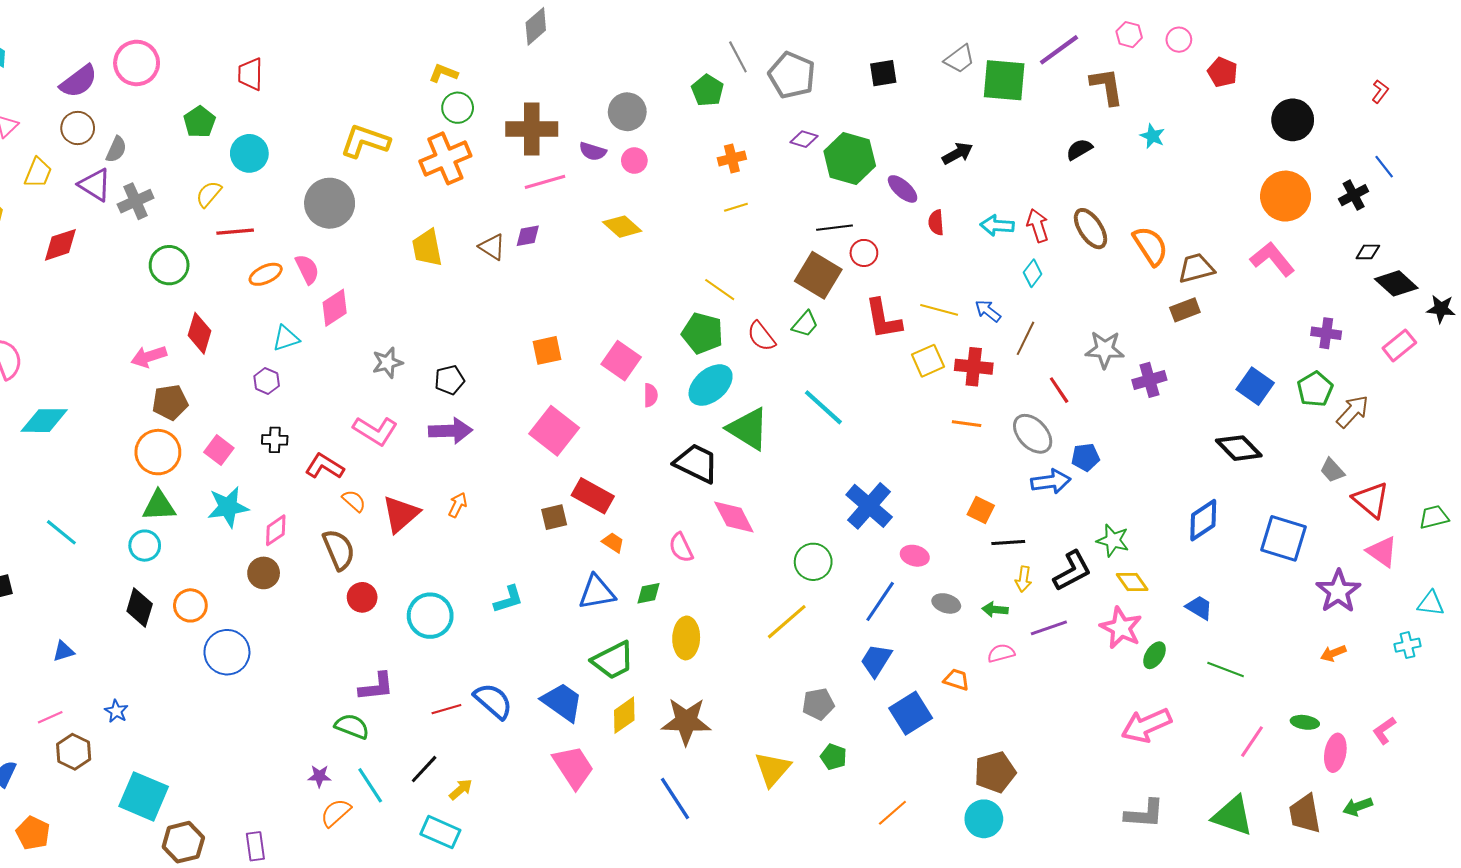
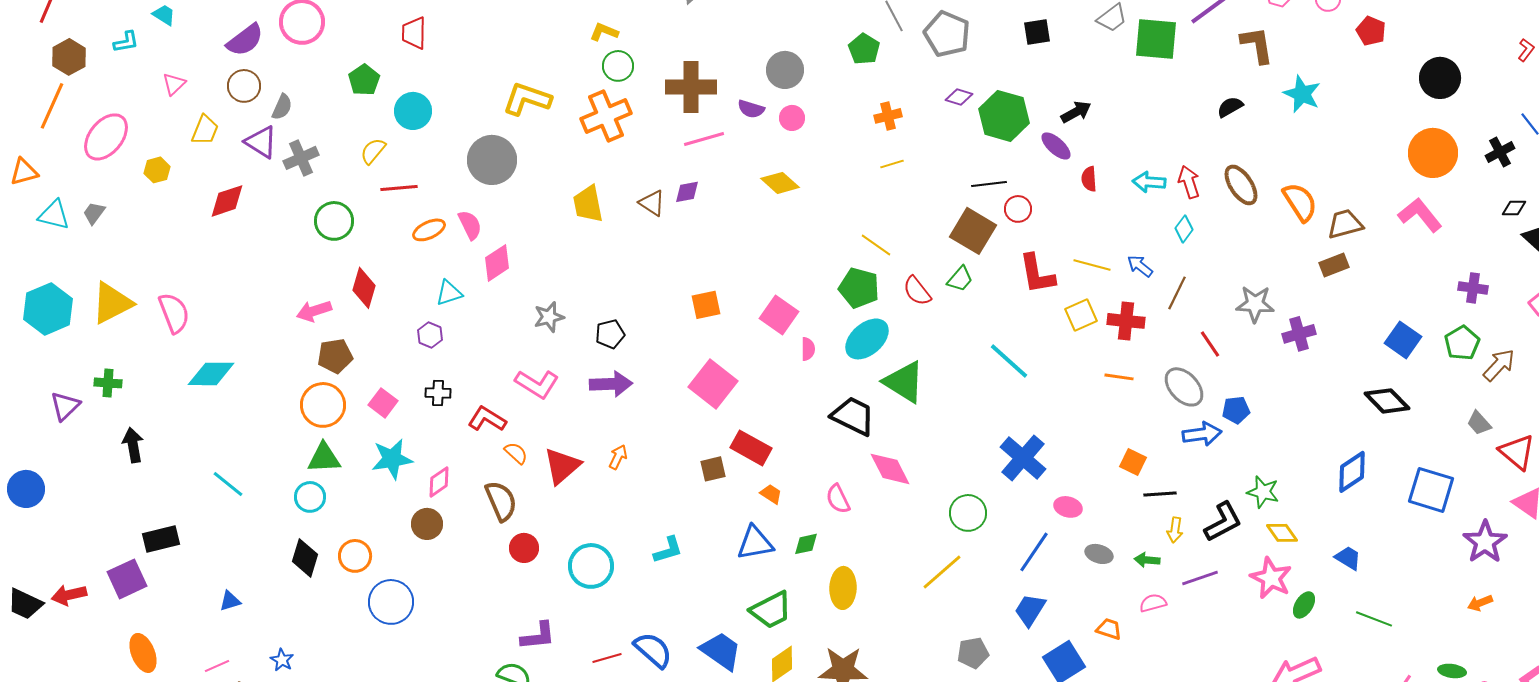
cyan star: (1152, 136) -> (1302, 94), size x1.5
black arrow: (957, 153) -> (1076, 112), moved
cyan line: (823, 407) -> (1009, 361), moved

